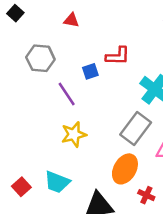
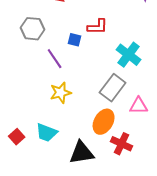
blue square: (90, 71) -> (75, 40), turned 32
red cross: (146, 195) -> (122, 144), size x1.5

